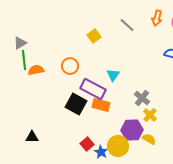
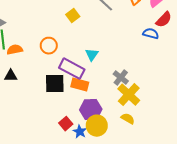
black square: (76, 104) -> (55, 84), turned -30
yellow cross: (150, 115) -> (129, 95), size x1.6
purple hexagon: (132, 130) -> (91, 110), moved
black triangle: (32, 137) -> (11, 76), moved

